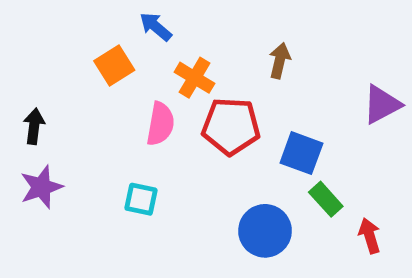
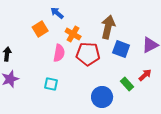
brown arrow: (280, 61) -> (108, 27), size x1.6
blue square: (301, 153) -> (121, 49), moved
red arrow: (370, 236) -> (145, 75), moved, turned 64

